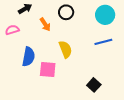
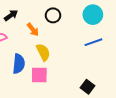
yellow semicircle: (65, 49) -> (43, 52), moved

